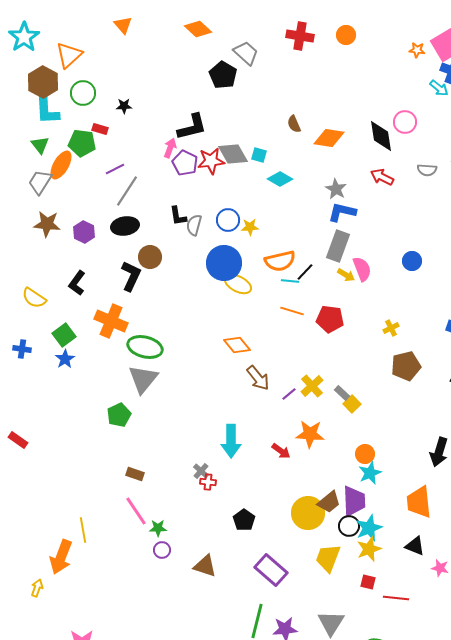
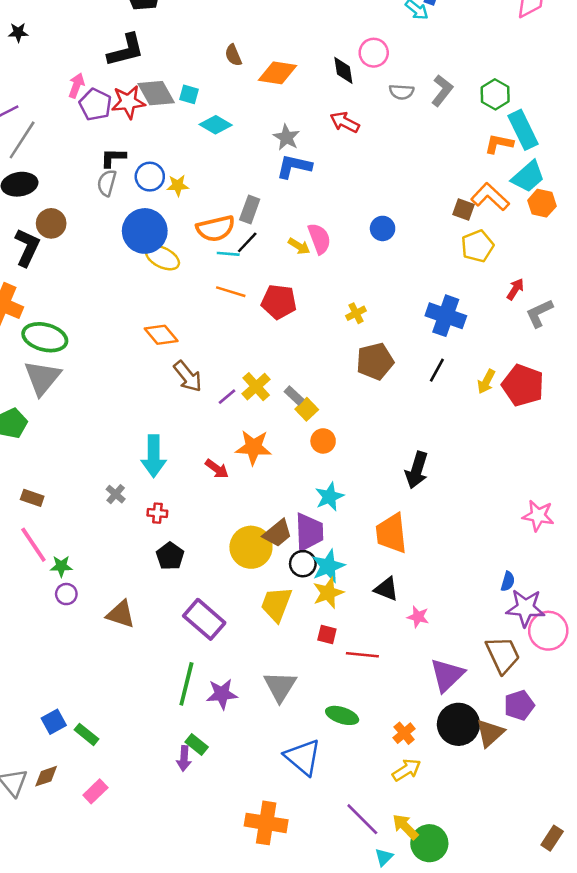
black L-shape: (192, 127) -> (126, 50), moved
black diamond: (381, 136) -> (343, 70), size x0.7
gray semicircle: (427, 170) -> (402, 92), moved
black L-shape: (178, 216) -> (113, 158), moved, turned 100
gray rectangle: (338, 246) -> (250, 209), moved, size x0.7
orange circle: (365, 454) -> (323, 441), moved
red cross: (208, 482) -> (157, 513), moved

